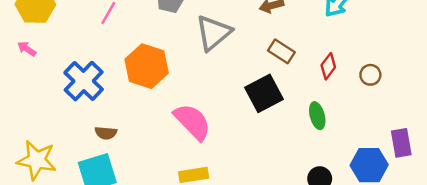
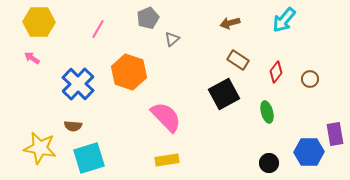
gray triangle: (213, 33) -> (172, 39), moved, size x0.5
brown semicircle: (106, 133) -> (73, 126), moved

